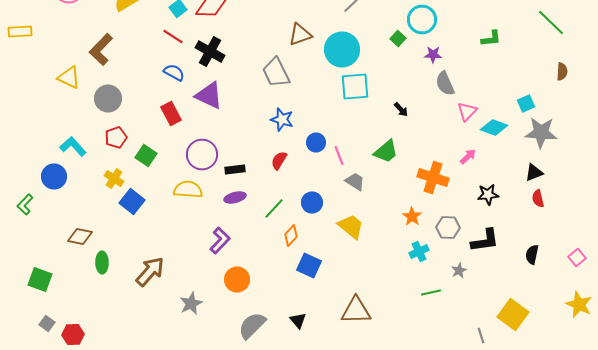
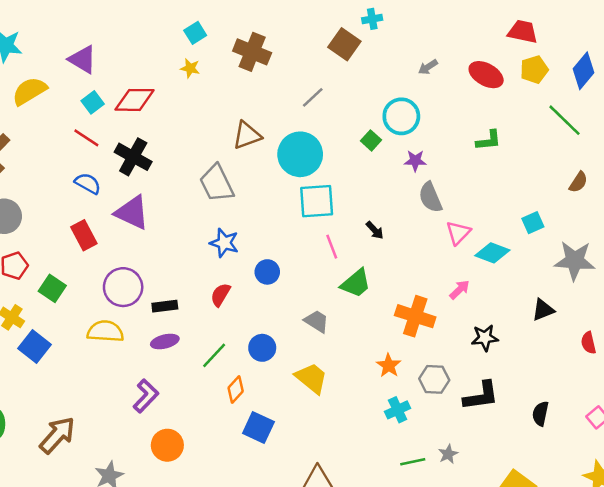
brown semicircle: (562, 72) -> (578, 182), turned 30
gray star: (541, 132) -> (575, 261), moved
pink line: (339, 156) -> (332, 247), moved
red semicircle: (538, 198) -> (589, 343), moved
gray star: (459, 270) -> (448, 454), moved

